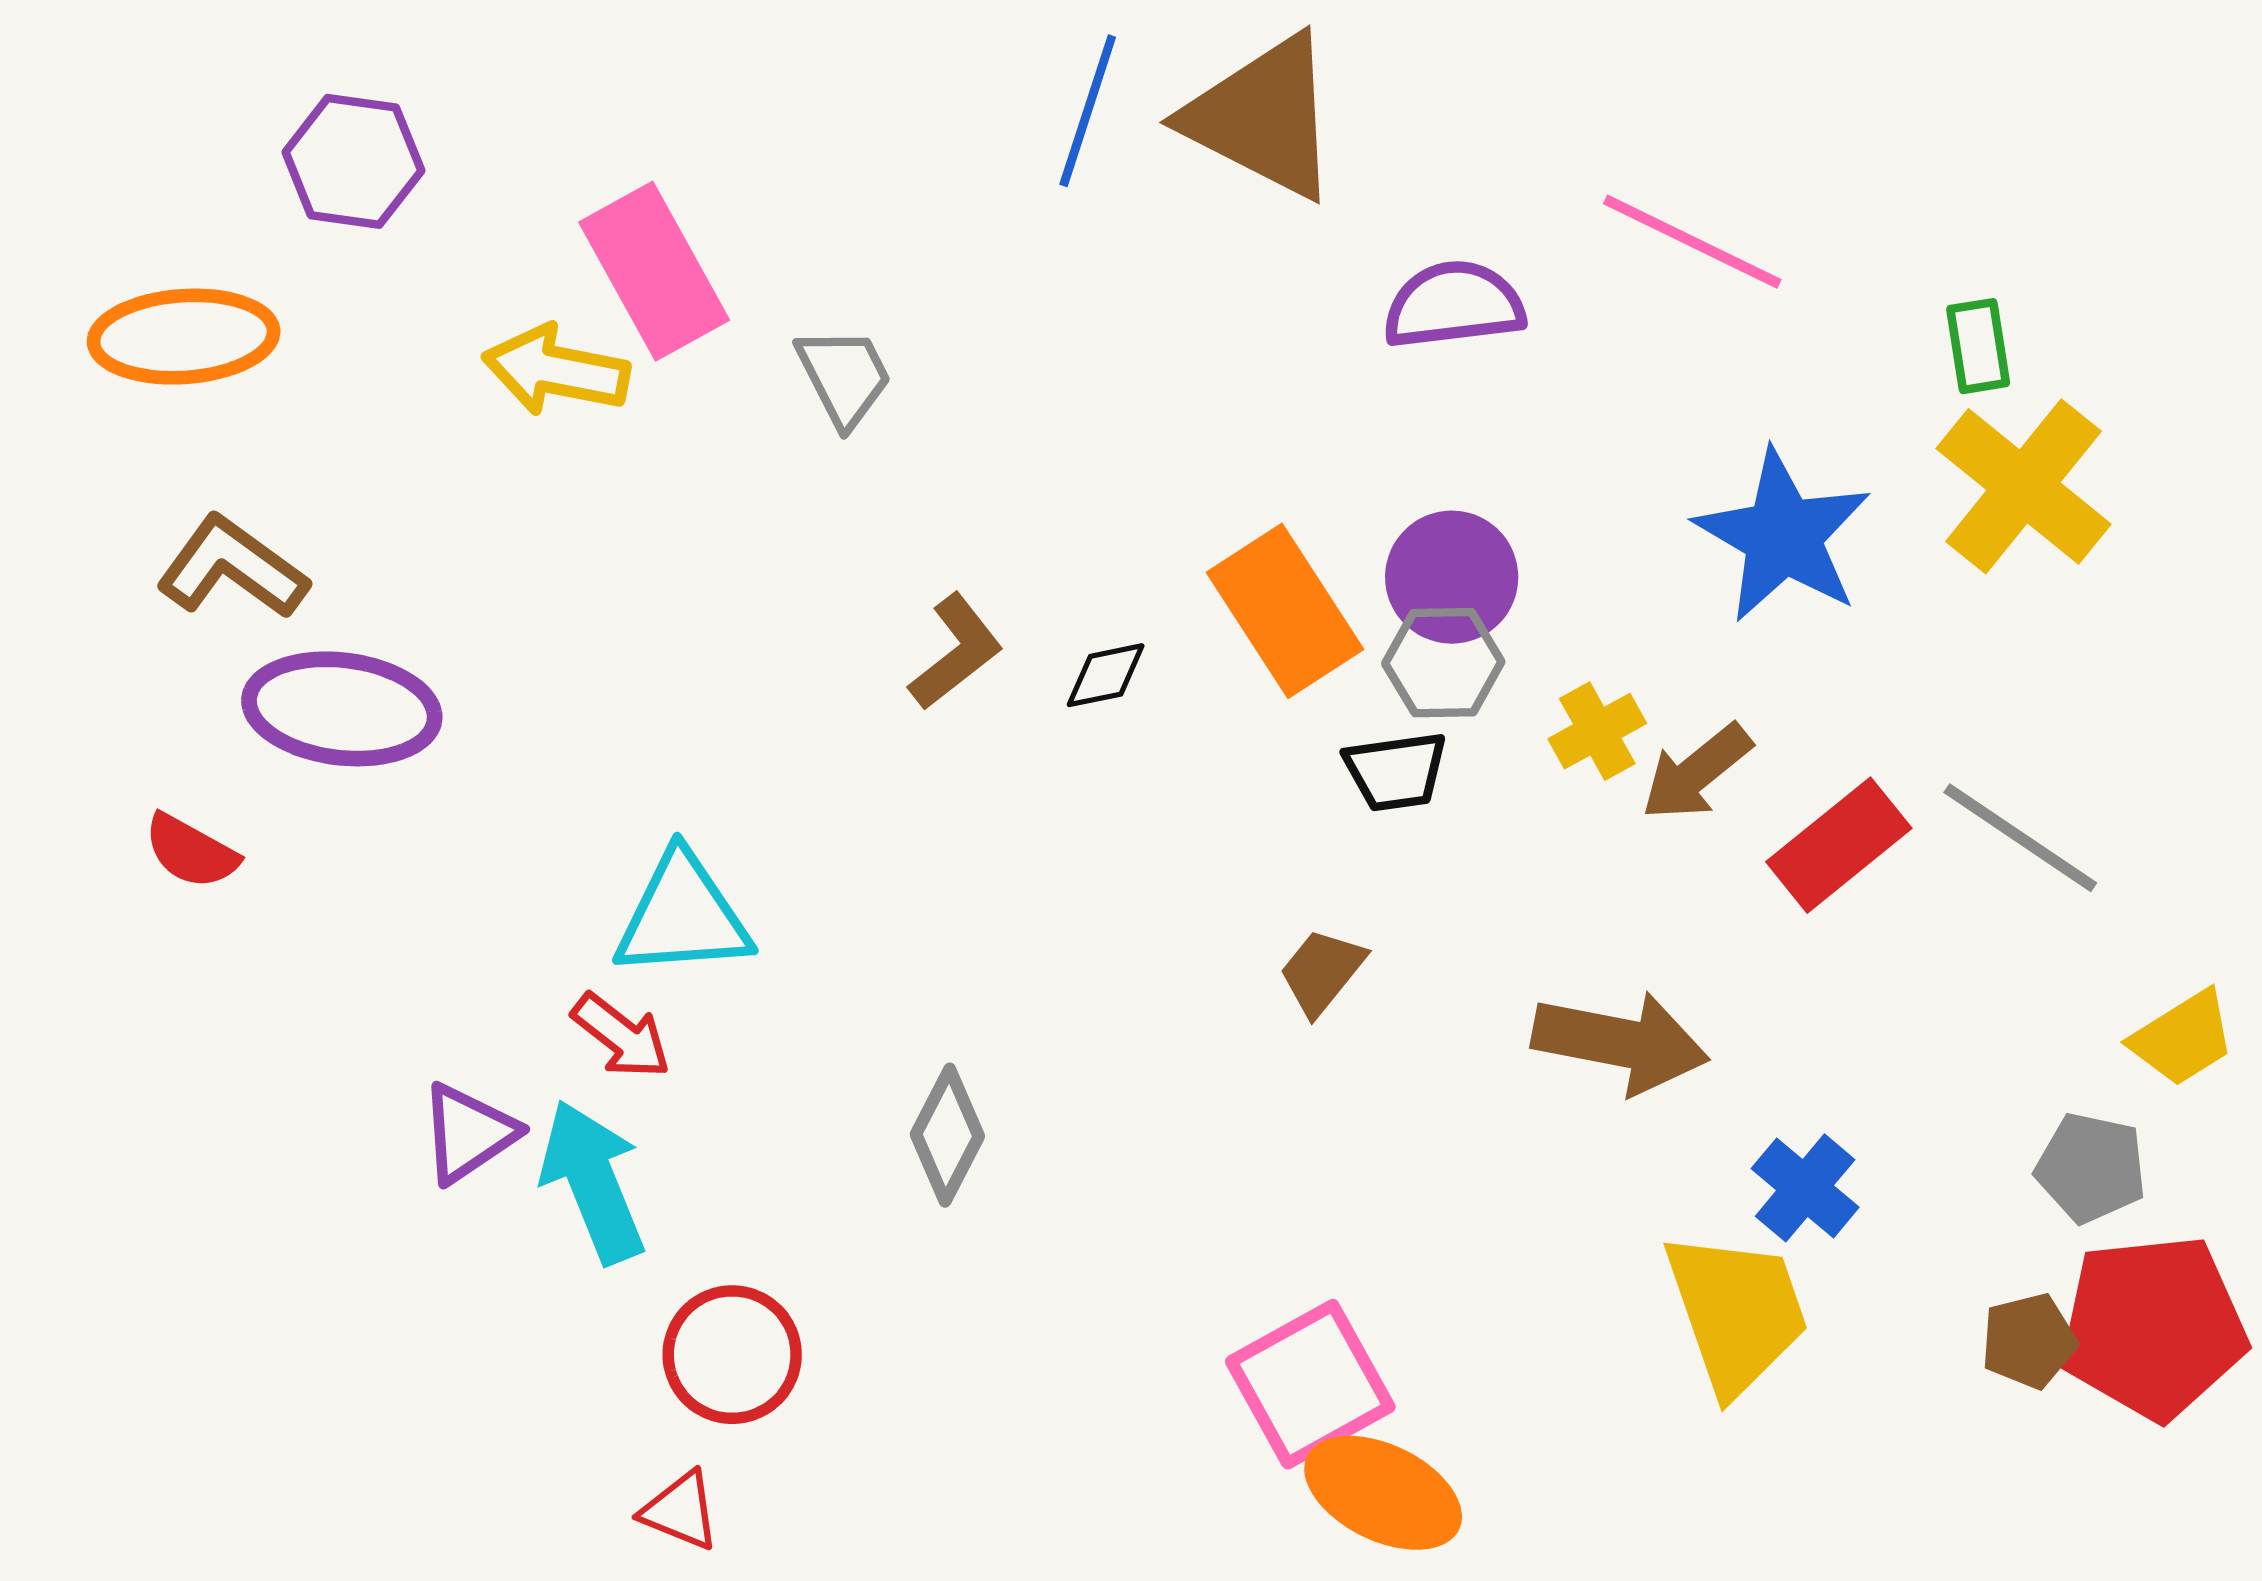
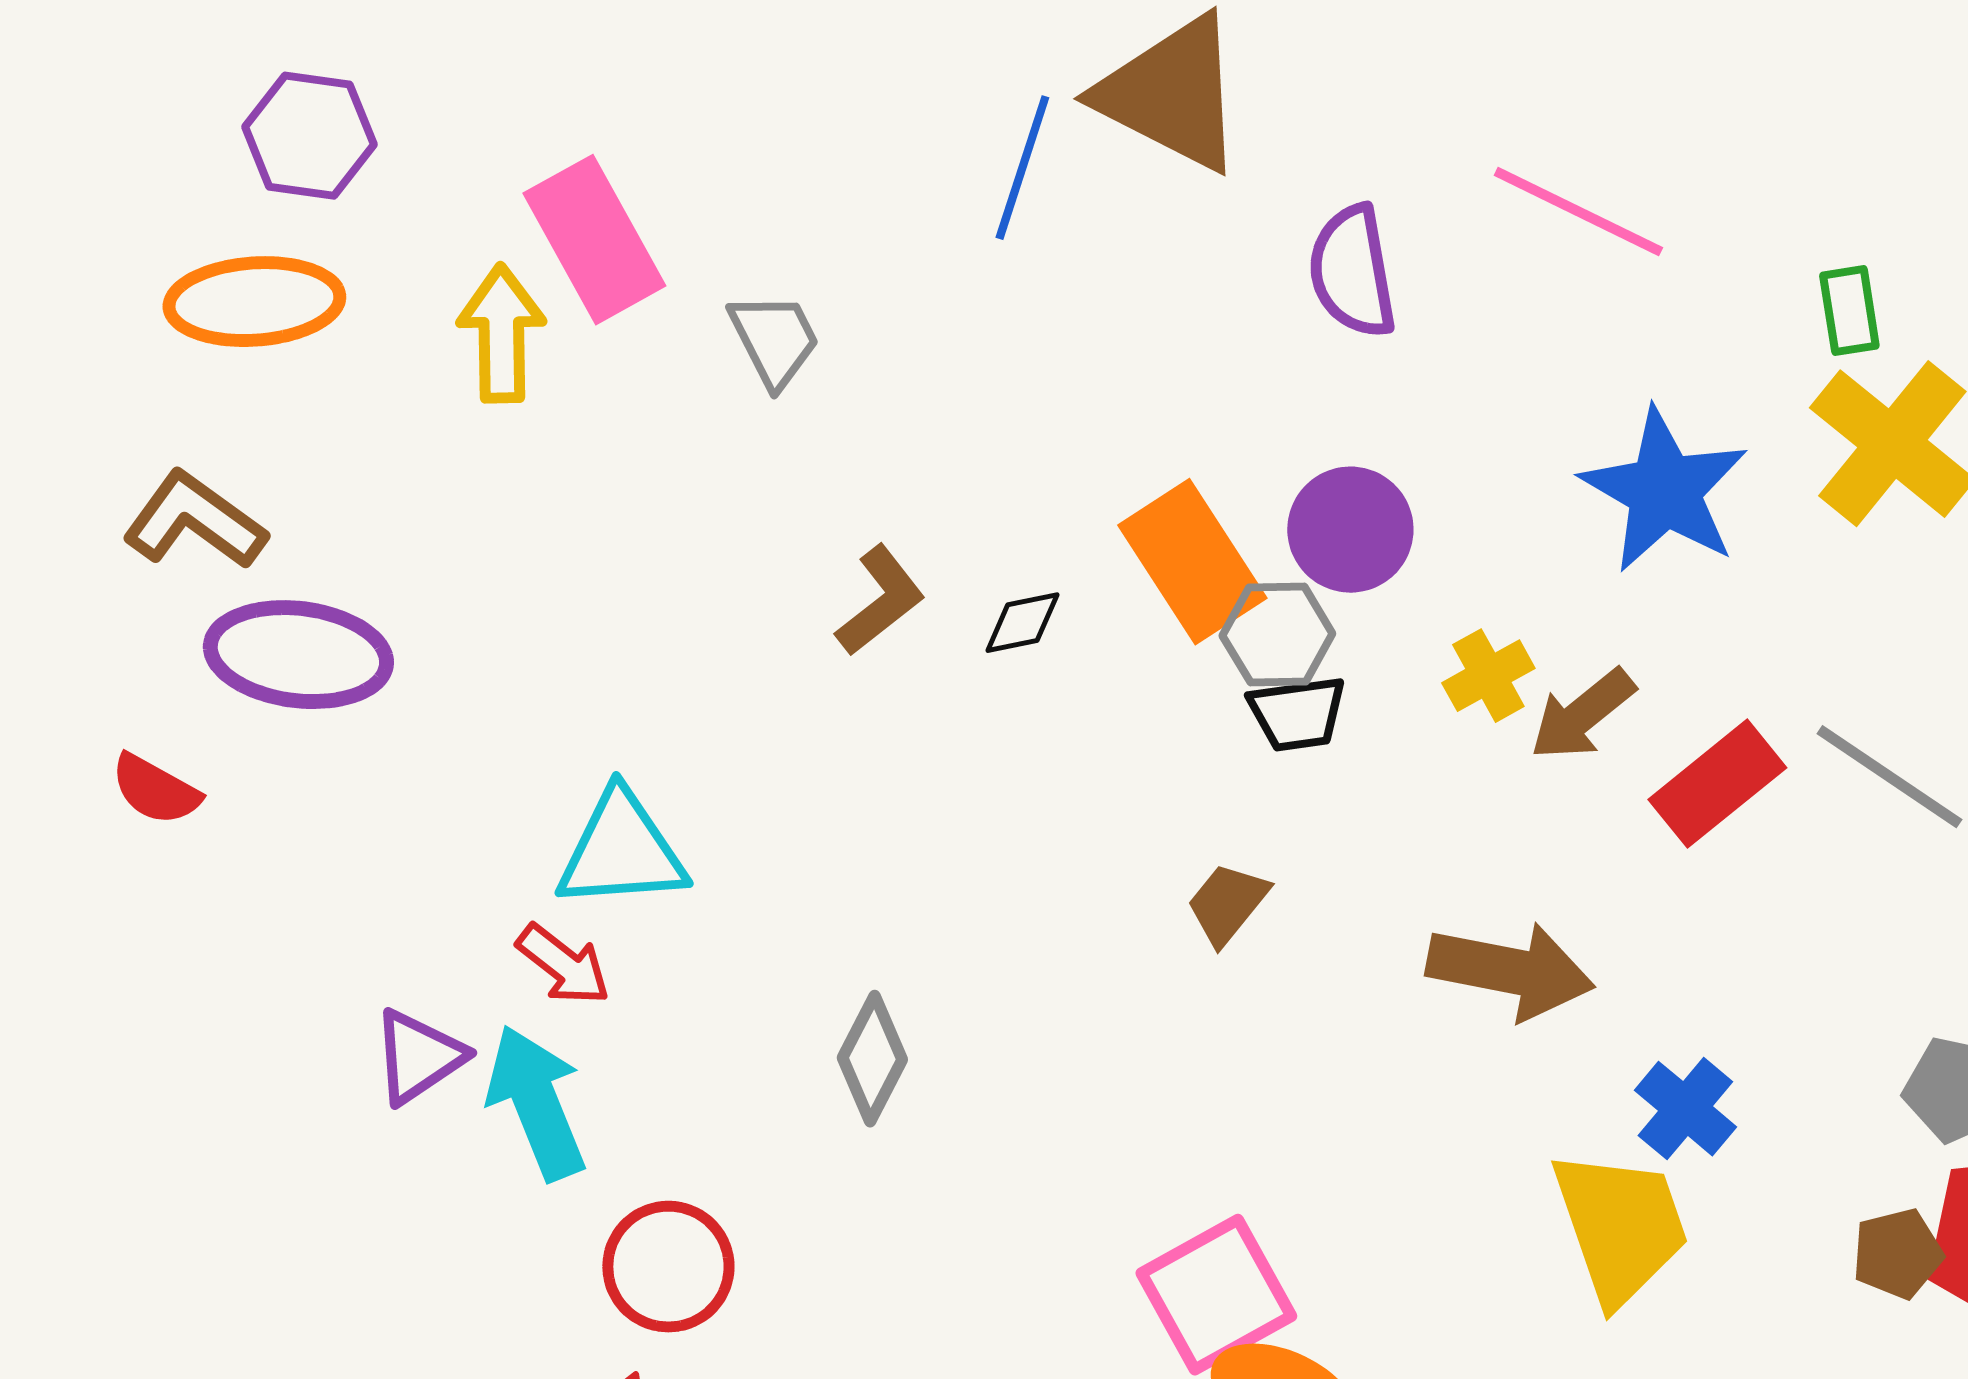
blue line: (1088, 111) -> (1022, 168), moved
purple semicircle: (1454, 305) -> (1352, 272), turned -93
orange ellipse: (184, 337) -> (254, 302), moved
yellow arrow: (556, 370) -> (501, 334), turned 78
gray hexagon: (1443, 663) -> (1277, 635), moved

